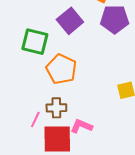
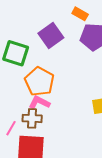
pink L-shape: (81, 126) -> (39, 102), moved

